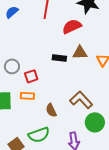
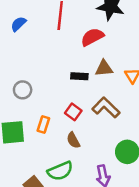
red square: (31, 76) -> (73, 112), moved, turned -32
orange rectangle: (27, 96) -> (43, 125), turned -72
brown L-shape: (81, 100) -> (106, 107), moved

